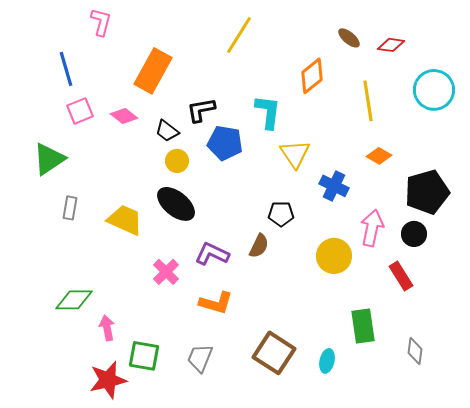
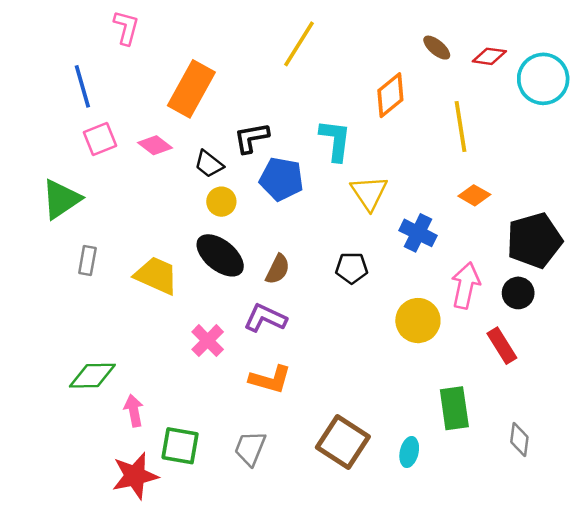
cyan circle: (434, 90) -> (543, 79), moved
brown semicircle: (259, 246) -> (278, 269), moved

